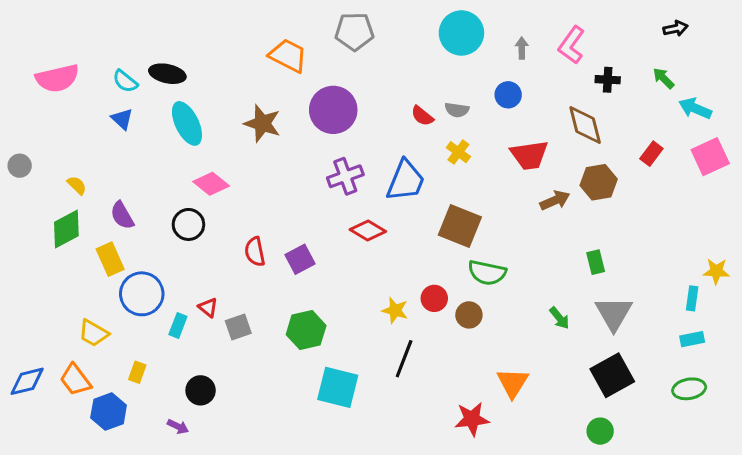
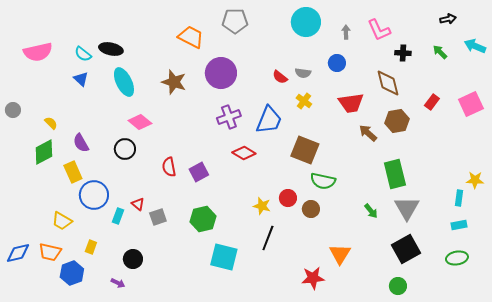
pink L-shape: (571, 45) -> (379, 30), turned -60
cyan arrow: (695, 108) -> (475, 46), moved
brown arrow: (555, 200) -> (368, 133), turned -114
green rectangle: (596, 262) -> (395, 174), size x1.8
orange trapezoid: (75, 380) -> (50, 252), turned -40

